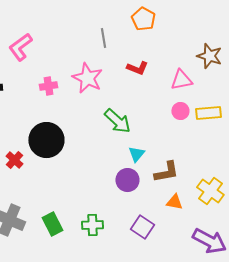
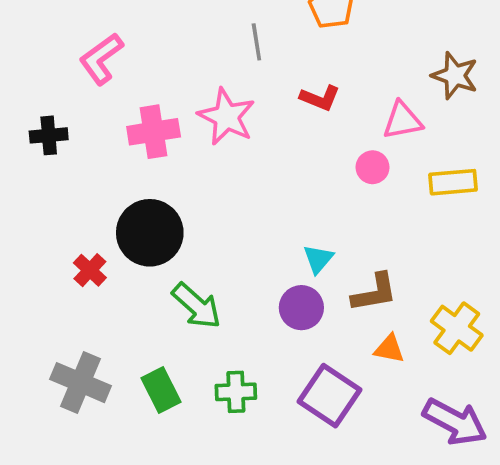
pink cross: (48, 86) -> (154, 132), size x1.5
pink circle: (180, 111) -> (373, 167), moved
green arrow: (117, 121) -> (197, 306), moved
purple square: (142, 227) -> (329, 396), size x1.4

